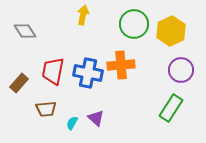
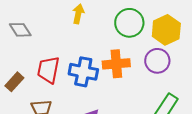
purple circle: (181, 70) -> (157, 61), moved

